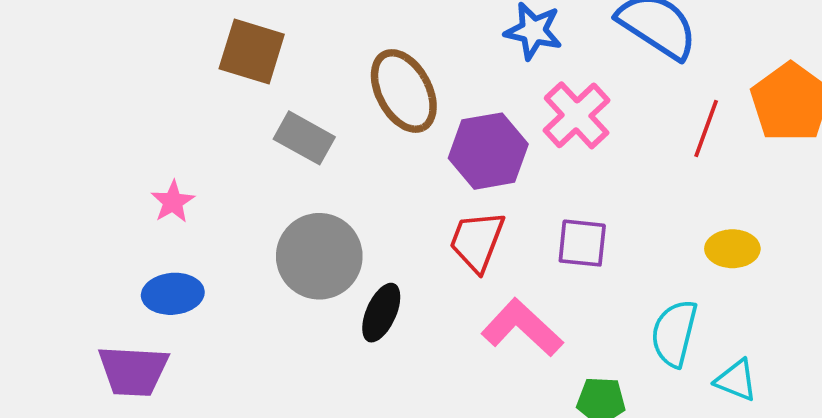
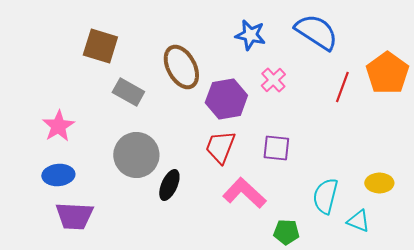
pink cross: (577, 115) -> (273, 80), size x0.7
pink star: (173, 202) -> (58, 126), size x1.4
yellow ellipse: (732, 249) -> (379, 183), moved
purple trapezoid: (133, 371) -> (74, 216), moved

